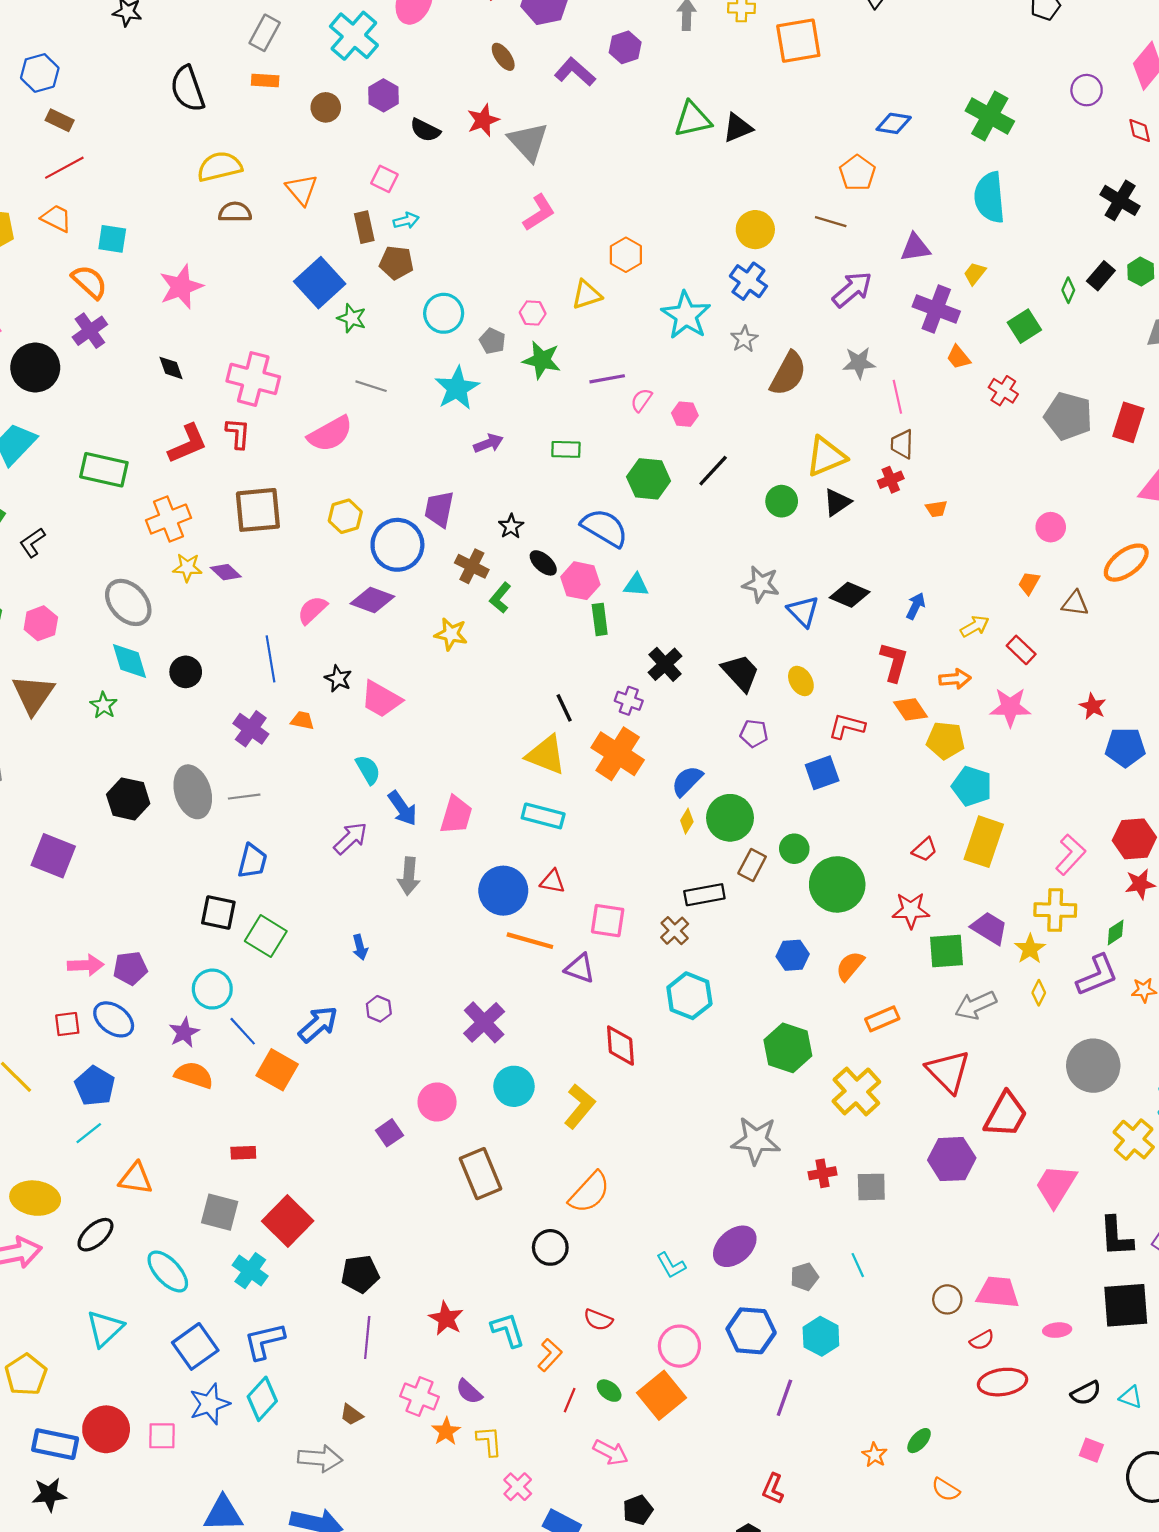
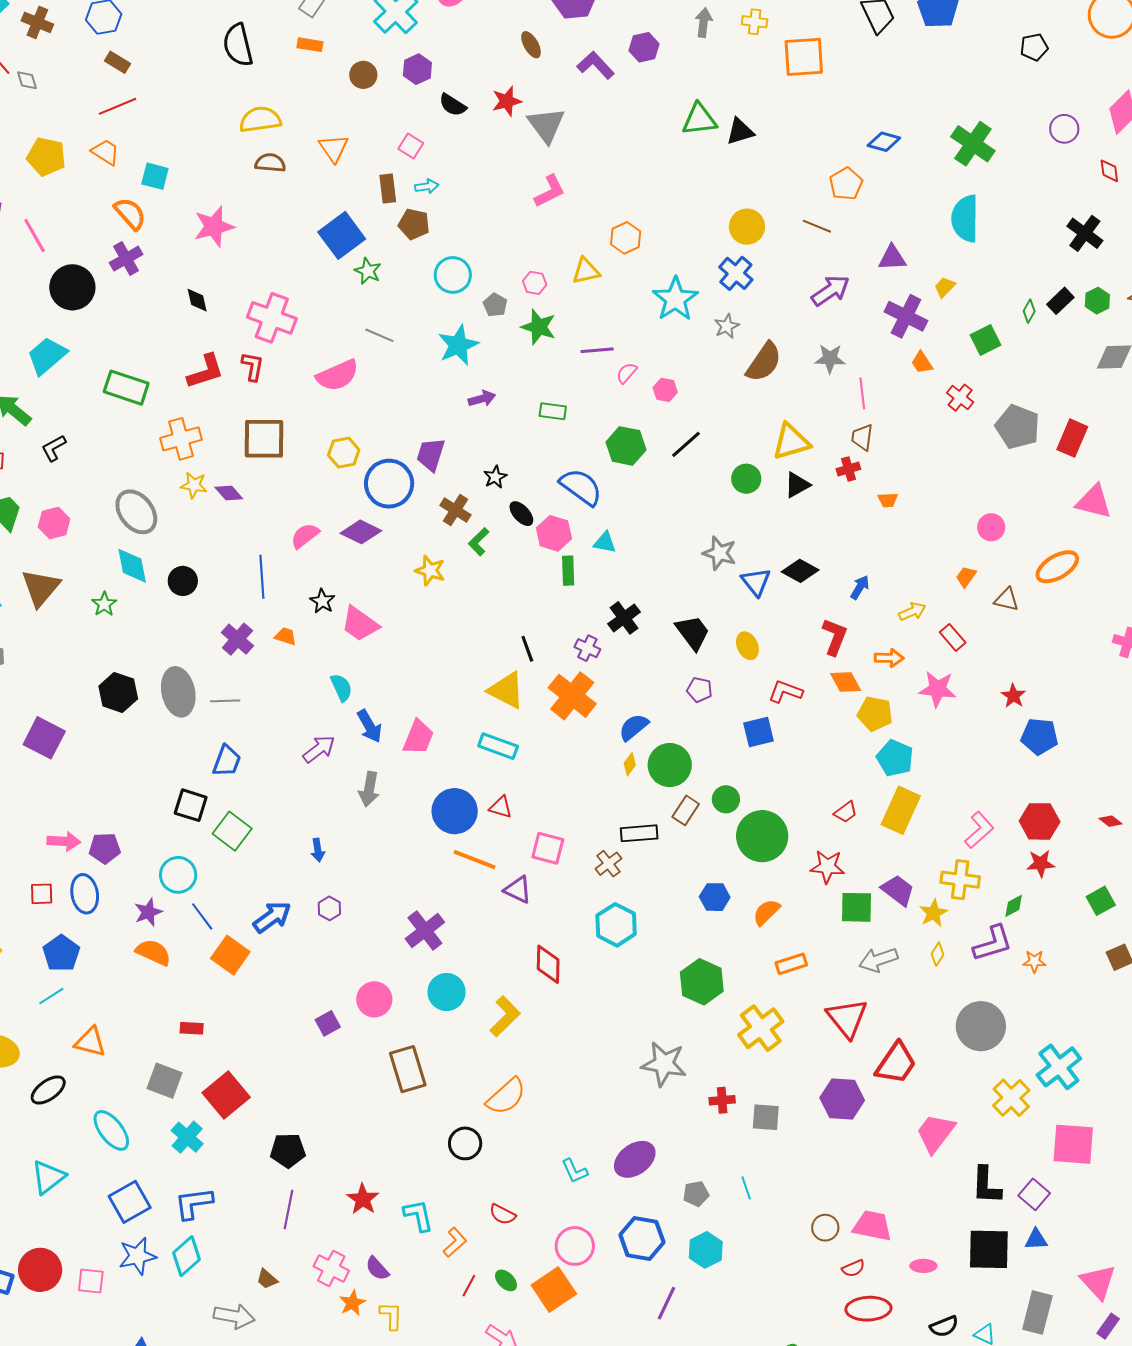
blue ellipse: (114, 1019) -> (85, 894), turned 39

